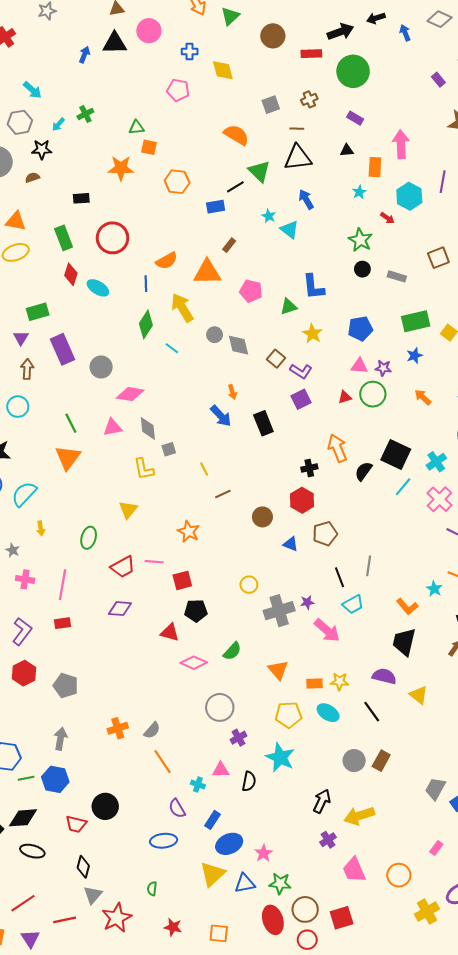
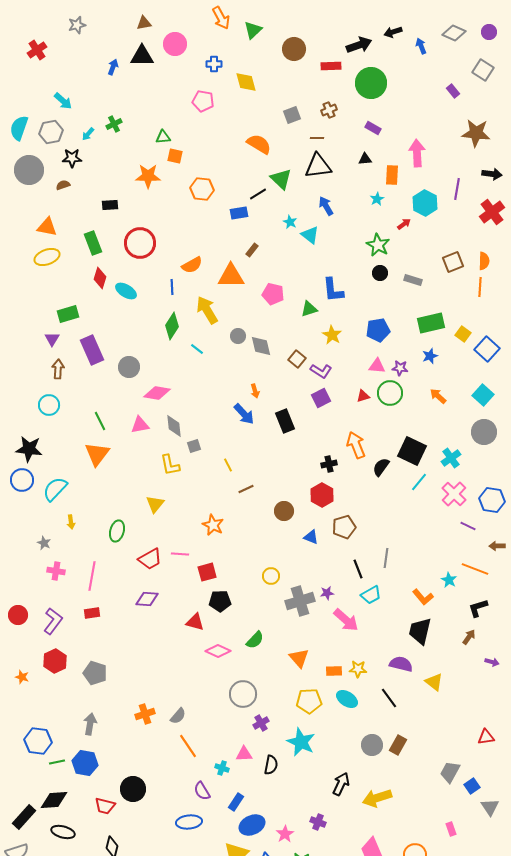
red arrow: (387, 218) -> (404, 224), turned -72
purple cross: (328, 840) -> (318, 822), moved, turned -35
pink rectangle: (436, 848) -> (451, 829), turned -56

